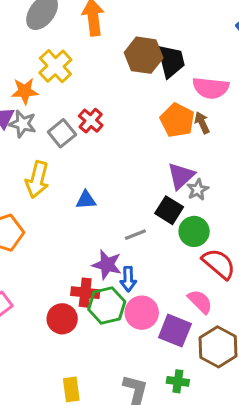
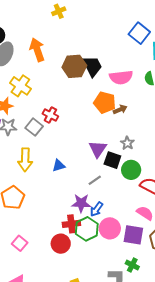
brown arrow: (202, 123) -> (120, 109), moved, turned 104
purple triangle: (181, 176) -> (98, 149), moved
blue arrow: (128, 279) -> (97, 209), turned 49
green cross: (178, 381) -> (132, 265), moved, turned 32

